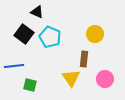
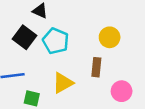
yellow triangle: (71, 78) -> (63, 83), moved, turned 36

